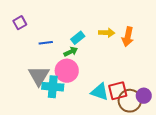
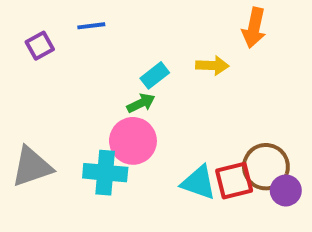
orange arrow: (128, 37) -> (254, 28), moved
blue line: (46, 43) -> (91, 26), moved
gray triangle: (39, 76) -> (32, 167), moved, turned 40
brown circle: (130, 101) -> (266, 167), moved

